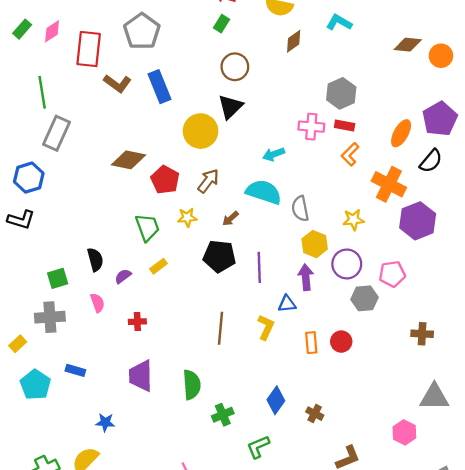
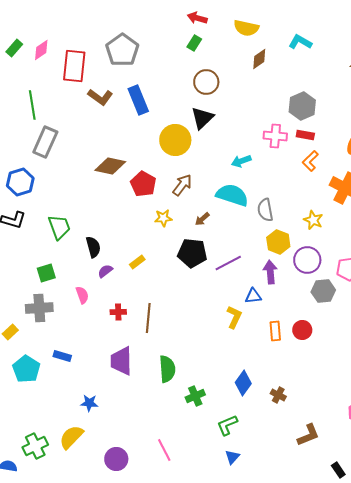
yellow star: (353, 220) -> (313, 220), turned 30
green trapezoid: (147, 227) -> (59, 227), moved
black semicircle: (95, 260) -> (93, 247), moved
purple line: (259, 267) -> (228, 263), turned 64
brown line: (220, 328) -> (148, 318), moved

